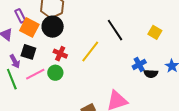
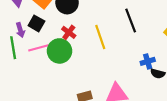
yellow line: (90, 52) -> (100, 37), turned -70
green circle: (55, 73) -> (59, 51), size x1.5

